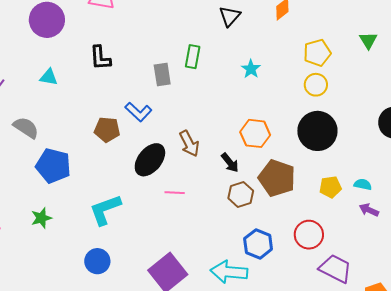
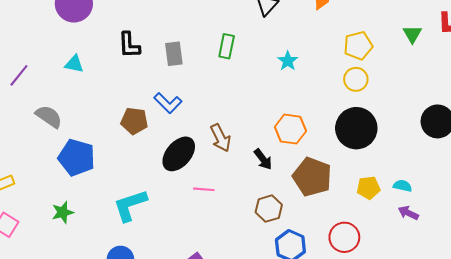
gray rectangle: (162, 74) -> (174, 54), moved
brown hexagon: (241, 195) -> (269, 209), moved

